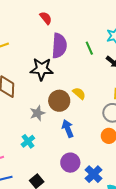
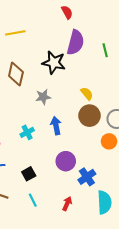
brown circle: (59, 101) -> (89, 116), moved
gray star: (37, 113) -> (43, 97), moved
blue arrow: (68, 129) -> (56, 126), moved

